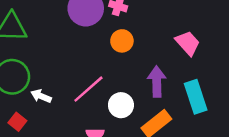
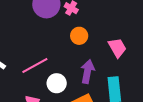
orange circle: (122, 41) -> (79, 36), moved

